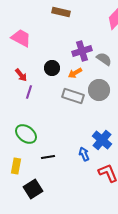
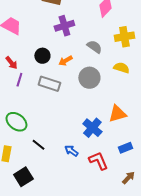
purple cross: (82, 51) -> (64, 26), moved
gray rectangle: (73, 96) -> (49, 84), moved
blue arrow: (84, 154) -> (71, 151), moved, turned -32
black line: (48, 157) -> (38, 145), turned 48

